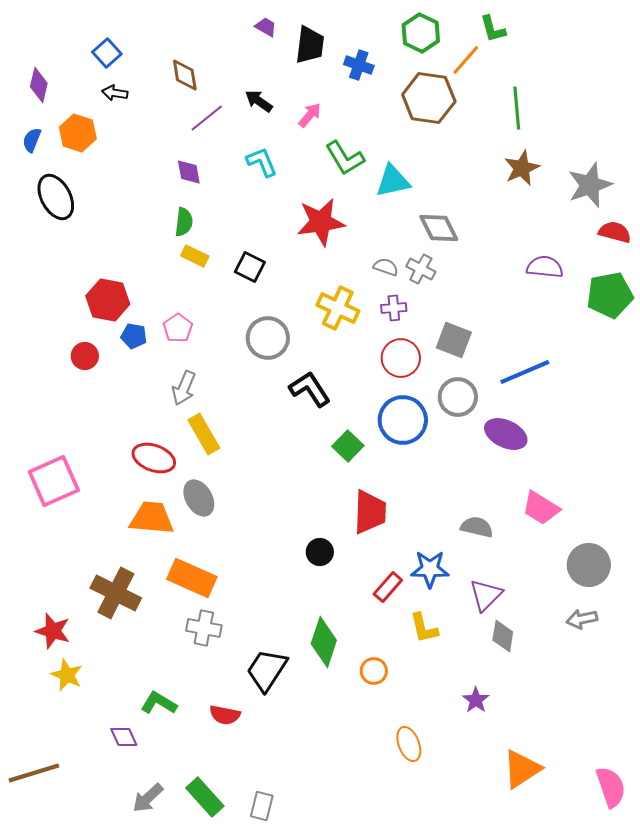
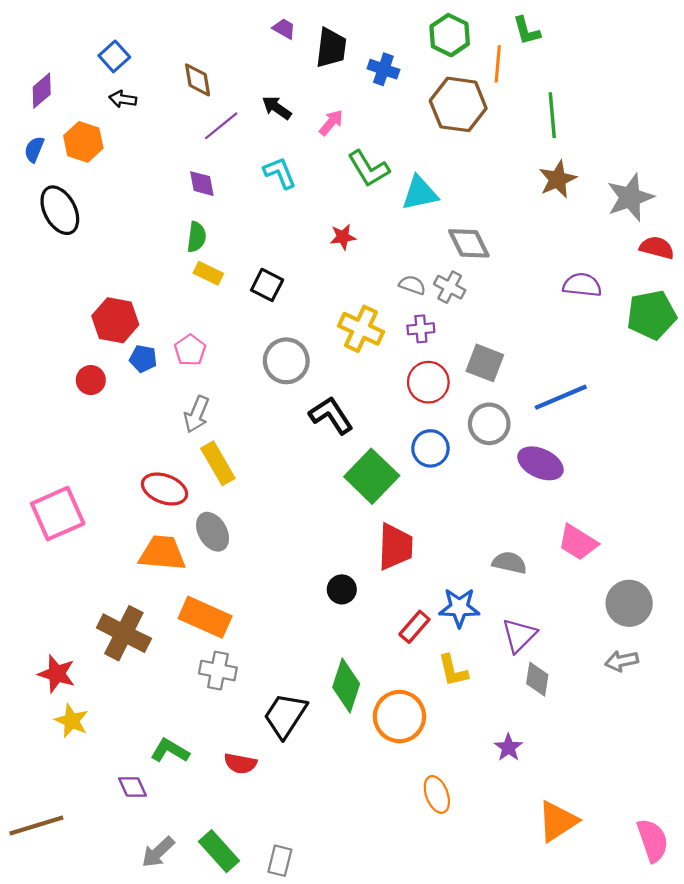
orange line: (466, 60) -> (498, 64), turned -36
purple diamond: (39, 85) -> (42, 91), turned 36
red star: (321, 222) -> (343, 237), size x0.5
blue circle: (403, 420) -> (430, 448), size x0.7
green square: (348, 446) -> (372, 476), size x1.6
orange circle: (374, 671) -> (399, 717), size x1.8

